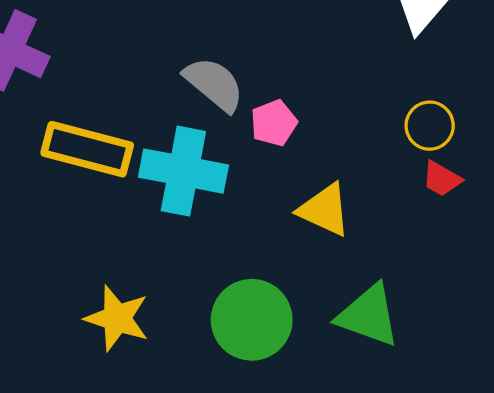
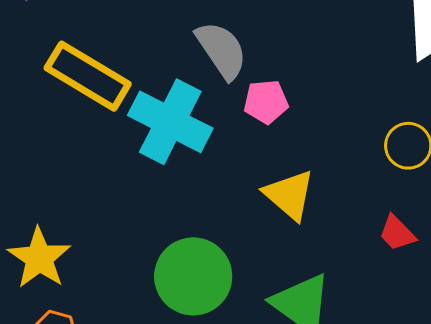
red trapezoid: (442, 179) -> (397, 233), moved
yellow star: (117, 318) -> (39, 258), moved

